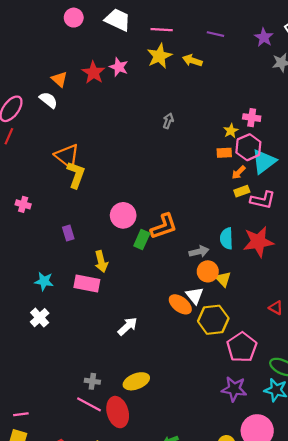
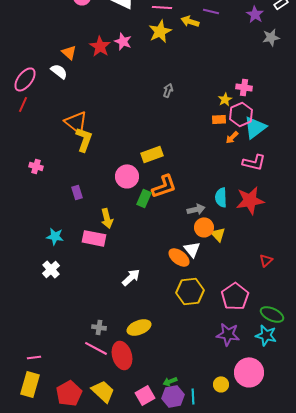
yellow arrow: (192, 60) -> (190, 21), moved
yellow rectangle: (242, 191) -> (152, 154), moved, size x1.5
red triangle: (276, 308) -> (266, 260), turned 48
yellow hexagon: (213, 320) -> (190, 291), moved

